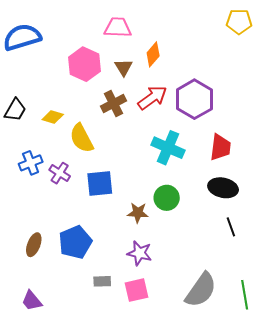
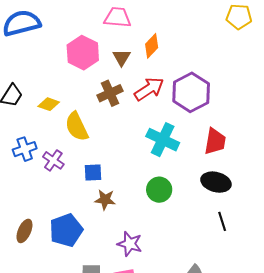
blue square: (100, 183) -> (93, 173), size x0.7
brown star: (138, 213) -> (105, 200), moved

